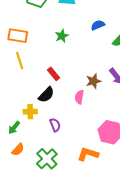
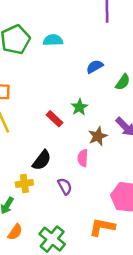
green star: (62, 36) -> (79, 107), moved
red rectangle: (53, 74) -> (54, 119), moved
purple semicircle: (55, 125) -> (65, 186), moved

